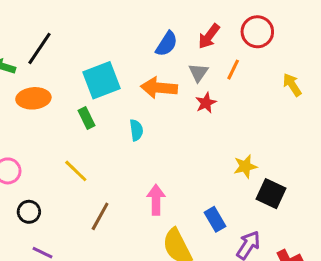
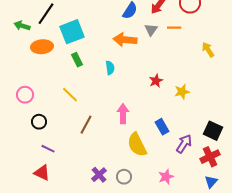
orange line: (233, 70) -> (174, 28), turned 64
cyan square: (102, 80) -> (72, 32), moved
yellow arrow: (292, 85) -> (208, 50), moved
red star: (206, 103) -> (156, 81), moved
black square: (271, 194) -> (213, 131), moved

